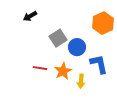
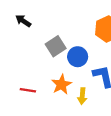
black arrow: (30, 16) -> (23, 21), turned 64
red line: (40, 68) -> (28, 90), moved

